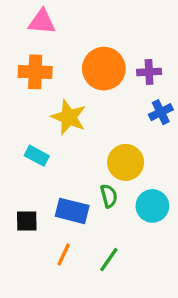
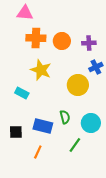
orange circle: (104, 69) -> (62, 41), size x0.7
orange cross: (35, 72) -> (36, 38), moved
yellow circle: (126, 162) -> (78, 85), moved
green line: (109, 260) -> (75, 145), moved

